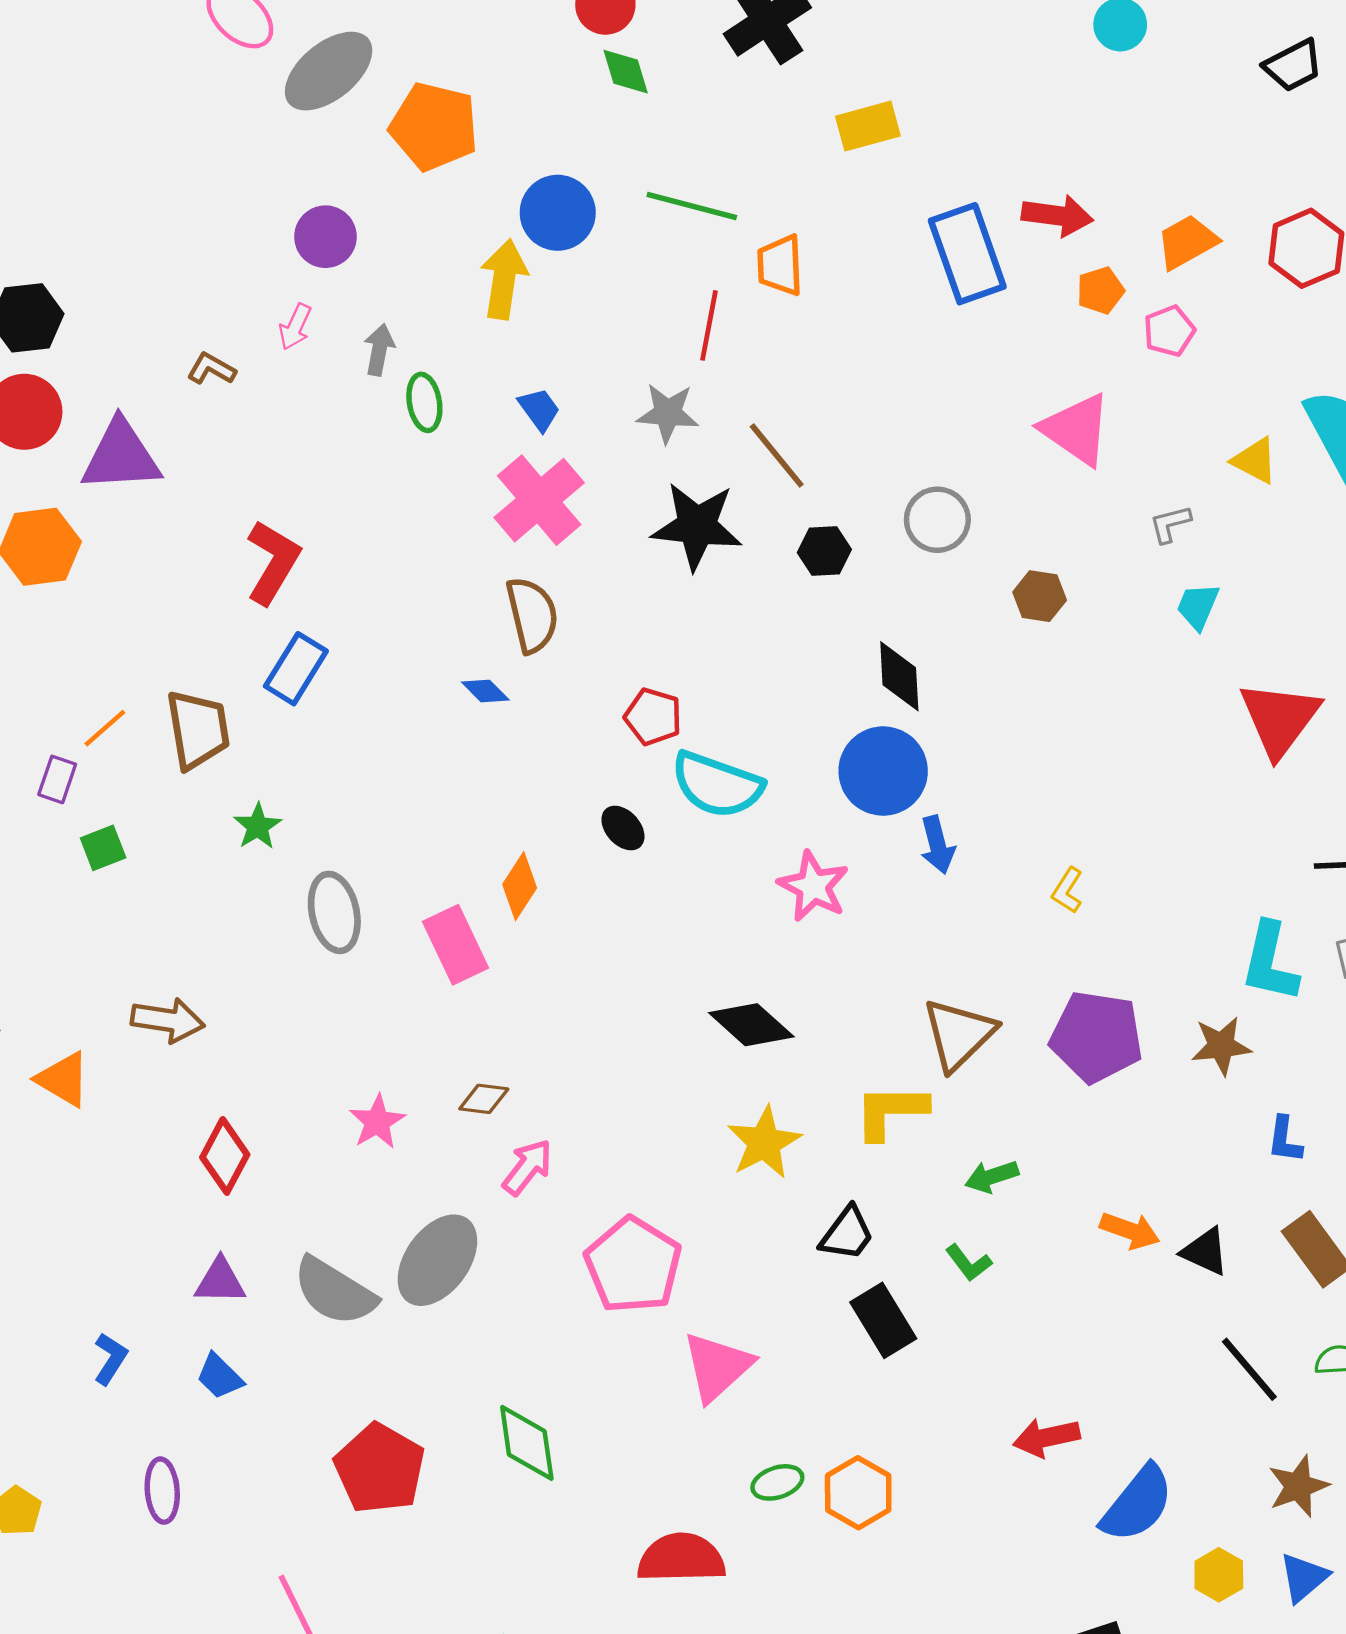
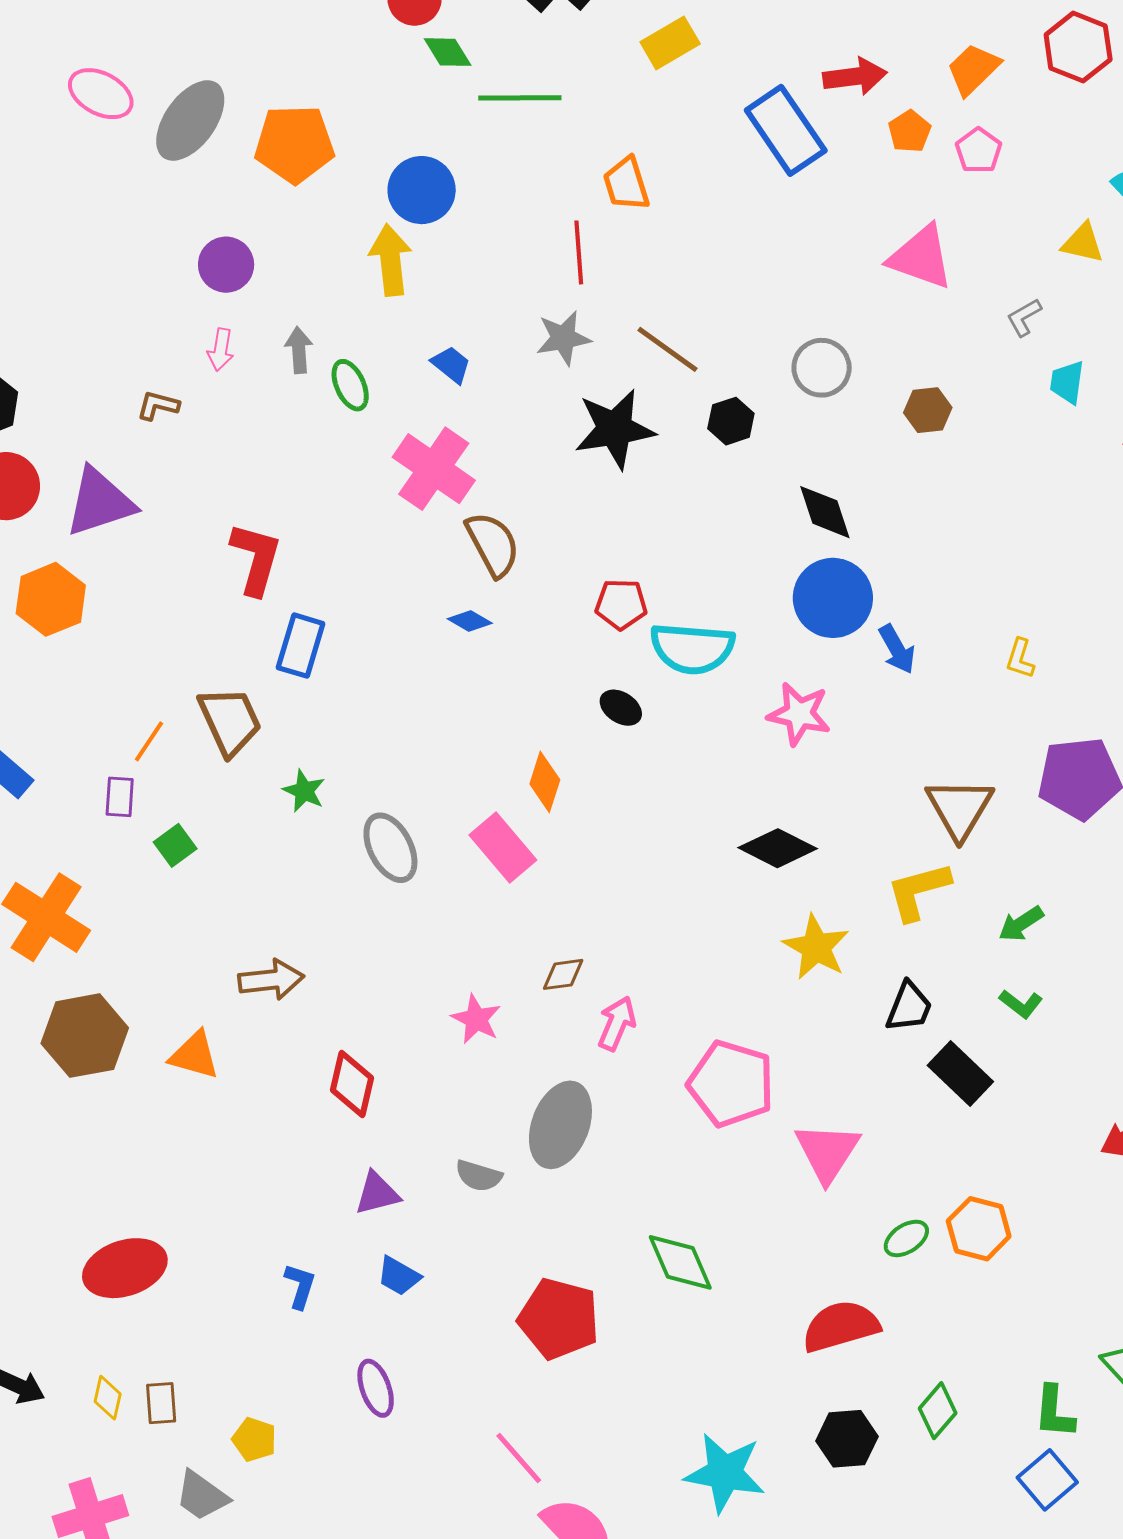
green line: (692, 206) -> (520, 98), moved
pink cross: (539, 500) -> (434, 469), moved
gray semicircle: (335, 1291) -> (479, 1176), size x0.6

